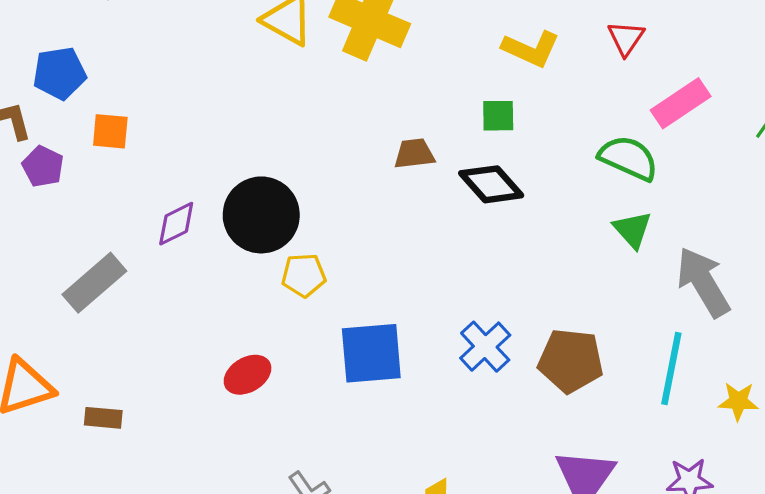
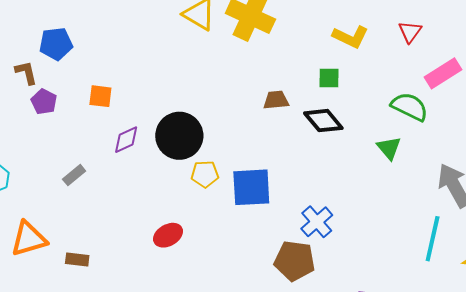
orange square: (110, 131) -> (100, 96), moved
green triangle: (632, 230) -> (389, 148), moved
gray rectangle: (94, 283) -> (74, 175), size x0.6
blue square: (371, 353) -> (251, 187), moved
brown pentagon: (571, 361) -> (295, 261), moved

